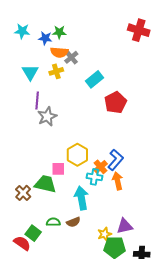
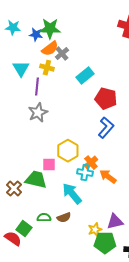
green star: (59, 32) -> (50, 29), size x1.5
orange semicircle: (59, 52) -> (50, 49), turned -42
yellow cross: (56, 71) -> (47, 68), turned 32
purple line: (37, 100) -> (37, 87), moved
red pentagon: (116, 102) -> (106, 99), turned -30
blue L-shape: (116, 160) -> (106, 128), moved
orange arrow: (118, 181) -> (108, 177), turned -42
cyan arrow: (81, 198) -> (72, 194), turned -30

